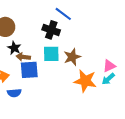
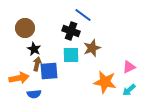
brown arrow: (23, 57) -> (37, 64), moved, turned 96
brown star: (72, 57) -> (92, 48), moved
cyan arrow: (108, 79) -> (129, 90), moved

